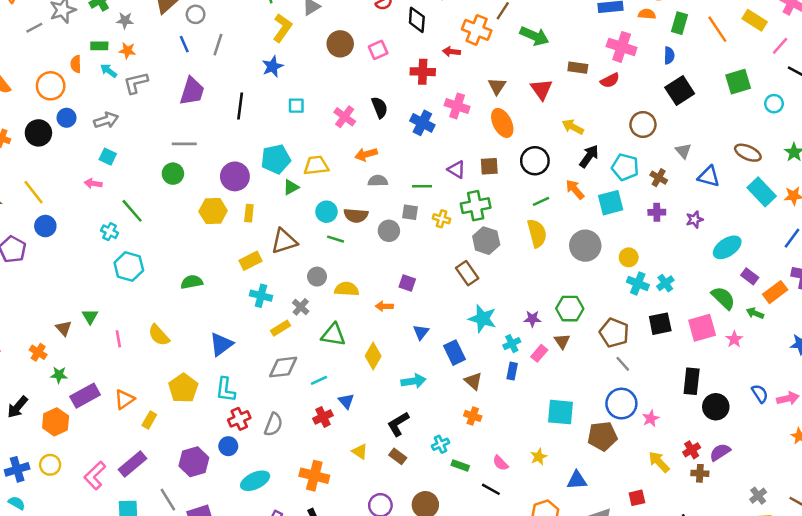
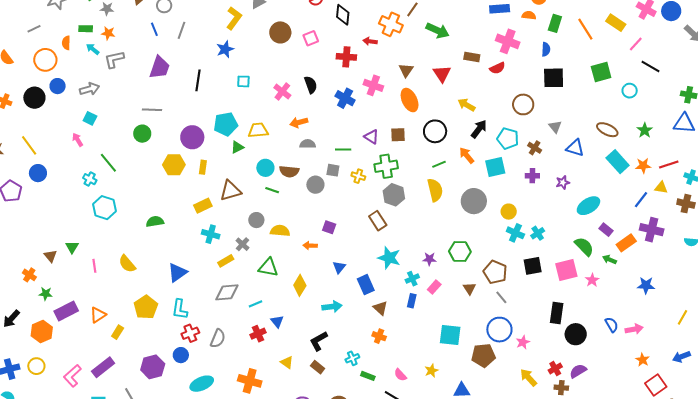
gray line: (34, 28) -> (34, 29), moved
black square: (680, 90) -> (554, 78), turned 30
pink arrow: (93, 183) -> (78, 140), turned 48
brown triangle: (562, 341) -> (469, 288), moved

